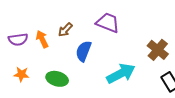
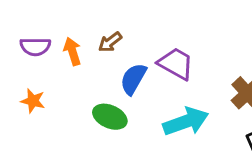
purple trapezoid: (108, 23) -> (176, 64), moved
green ellipse: (57, 79) -> (110, 117), moved

